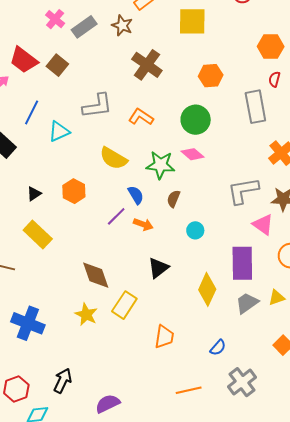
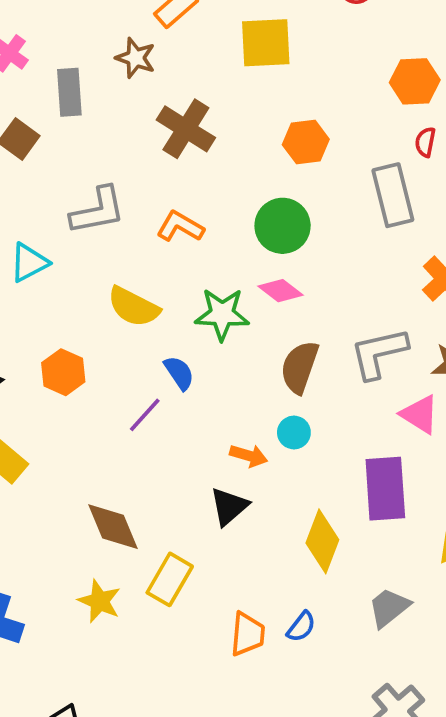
gray rectangle: (84, 27) -> (69, 92), moved, turned -55
brown semicircle: (173, 199) -> (300, 367), moved, size x1.6
orange arrow: (143, 224) -> (249, 456), moved
gray trapezoid: (247, 303) -> (389, 608), moved
blue semicircle: (218, 348) -> (301, 627), moved

